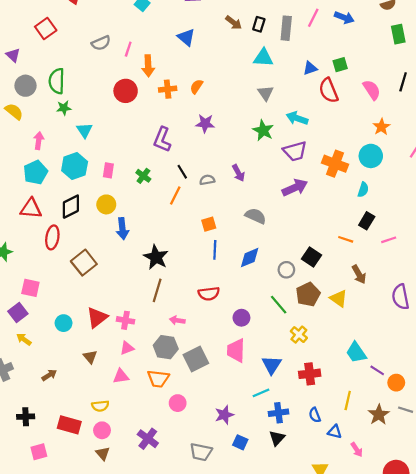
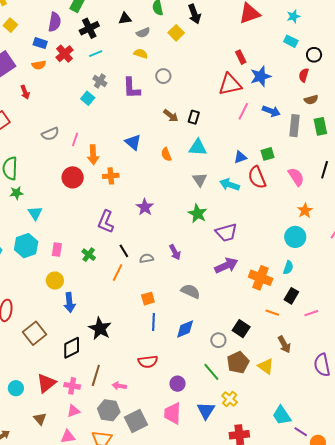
gray rectangle: (286, 28) -> (294, 126), moved
blue triangle: (186, 37) -> (133, 142), moved
orange semicircle: (196, 87) -> (166, 154), moved, turned -56
cyan arrow: (297, 118) -> (229, 185), moved
purple star: (205, 123) -> (145, 207), turned 30
orange cross: (335, 164) -> (261, 278), moved
black diamond: (71, 207) -> (72, 348), moved
brown line: (157, 290) -> (96, 375), moved
blue triangle: (272, 365) -> (206, 411), moved

